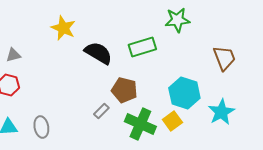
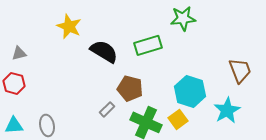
brown trapezoid: (224, 58) -> (240, 70), moved

